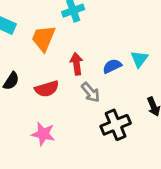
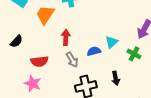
blue semicircle: (112, 66) -> (94, 51), moved
red semicircle: (47, 89) -> (39, 61), moved

